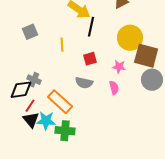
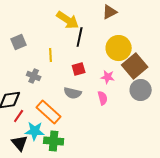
brown square: (146, 56) -> (135, 66), turned 35
gray cross: (34, 80) -> (34, 76), moved
black triangle: (31, 120) -> (20, 143), moved

